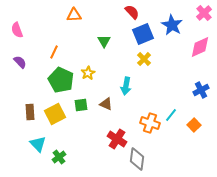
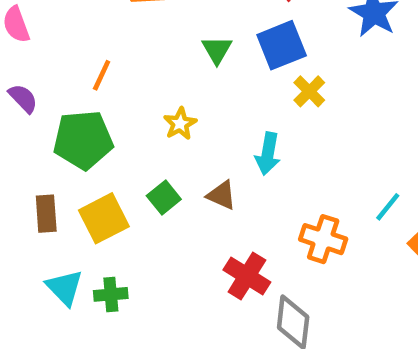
blue square: (143, 34) -> (282, 45), moved
green pentagon: (61, 80) -> (83, 140), moved, turned -30
green square: (81, 105) -> (164, 198), turned -32
cyan line: (171, 115) -> (388, 207), moved
green cross: (59, 157) -> (111, 294), moved, turned 32

